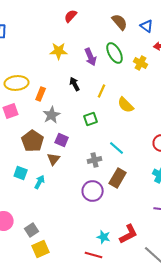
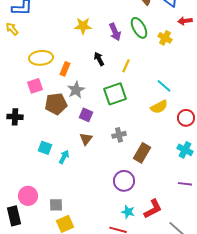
yellow semicircle: (126, 105) -> (159, 107), moved, turned -72
green square: (91, 119) -> (115, 94), size x1.6
brown pentagon: (33, 141) -> (56, 104), moved, turned 30
cyan line: (117, 148) -> (164, 86), moved
brown triangle: (54, 159) -> (86, 139), moved
purple circle: (93, 191) -> (124, 181), moved
gray square: (32, 230) -> (56, 205), turned 32

